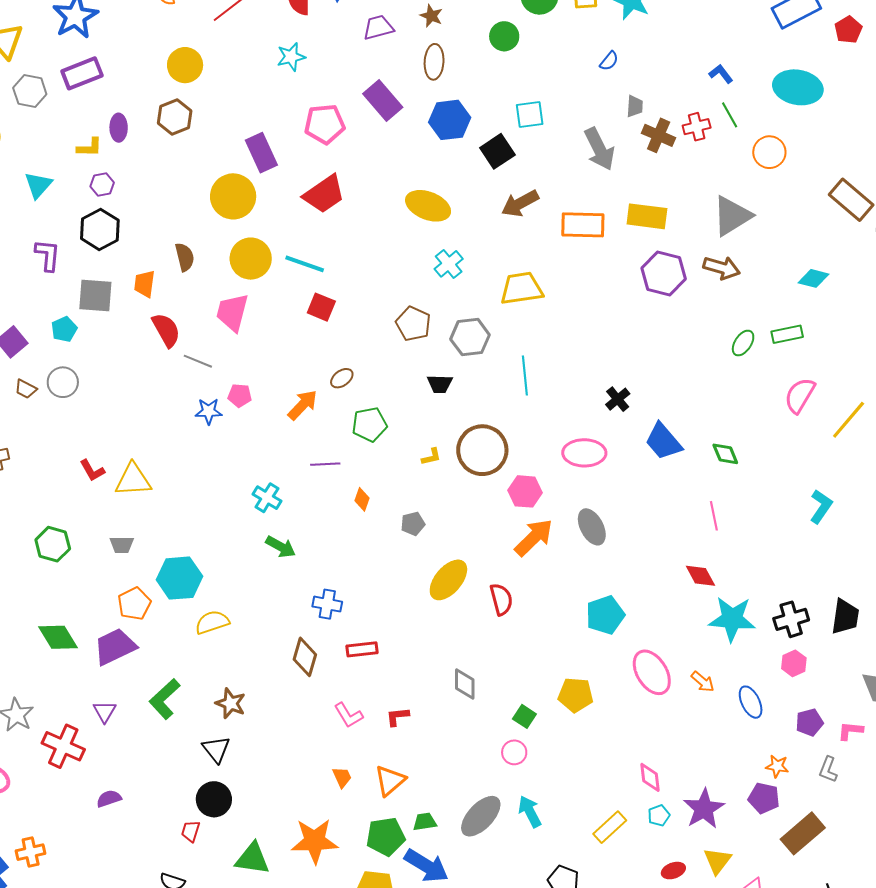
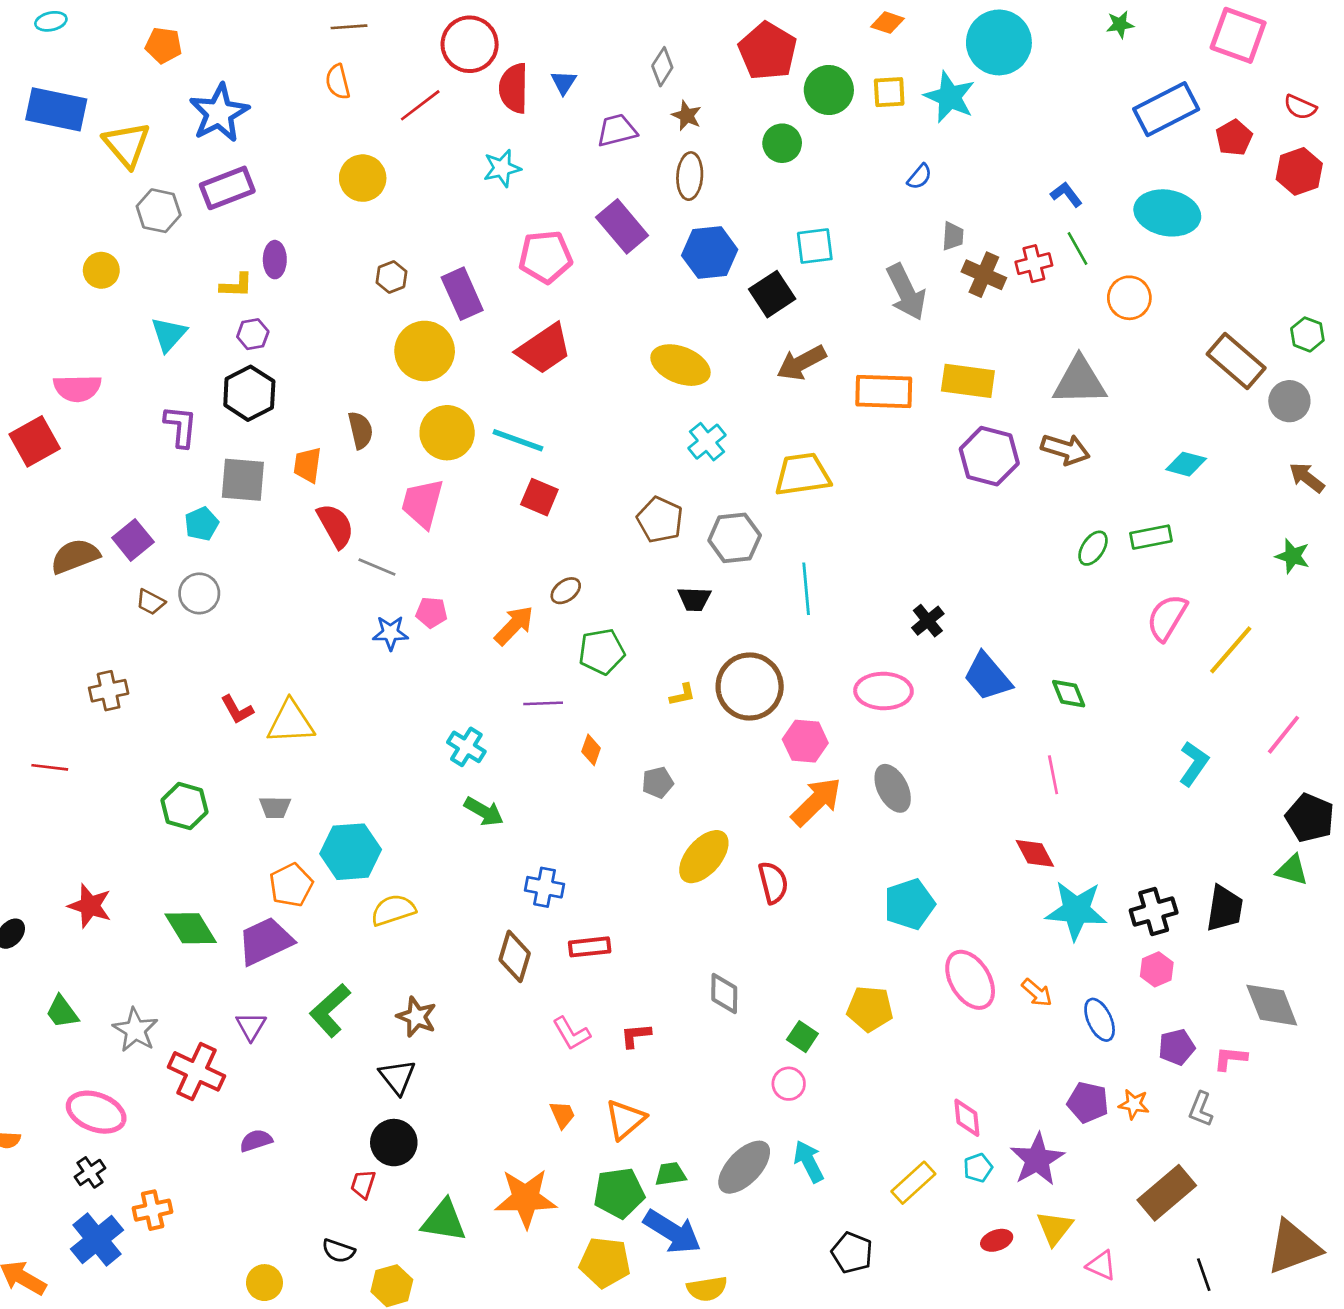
brown hexagon: (175, 117) -> (391, 277), moved, size x0.7
gray triangle: (732, 216) -> (1080, 381), turned 30
purple pentagon: (764, 798) -> (1088, 1102), moved

